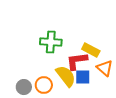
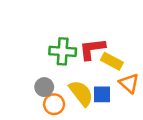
red L-shape: (77, 61) -> (92, 49), moved
gray circle: (24, 87) -> (44, 87), moved

